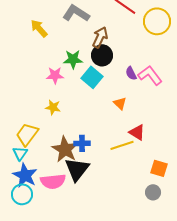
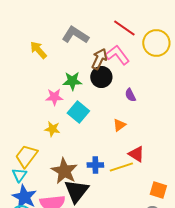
pink L-shape: (150, 75) -> (117, 55), moved
cyan square: (92, 77) -> (78, 112), moved
orange triangle: (120, 103) -> (119, 125), turned 40
blue cross: (82, 143) -> (95, 165), moved

